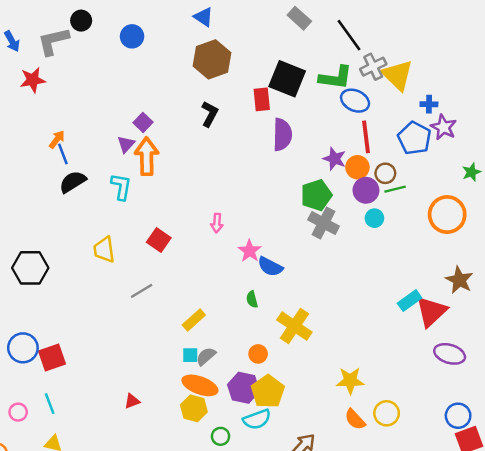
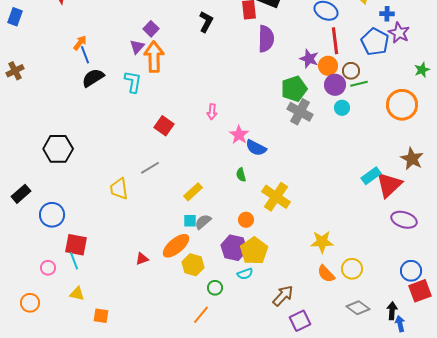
yellow trapezoid: (104, 250) -> (119, 189), moved
red square: (52, 358) -> (76, 245), moved, turned 30
orange ellipse: (200, 385) -> (176, 246), moved, turned -60
cyan semicircle: (257, 419) -> (245, 274), size x0.7

